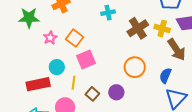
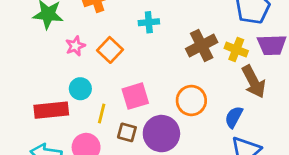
cyan cross: (108, 13) -> (149, 22), moved
pink square: (86, 60) -> (135, 96), moved
purple circle: (116, 92) -> (161, 134), size x1.6
brown square: (92, 94) -> (127, 132), turned -32

